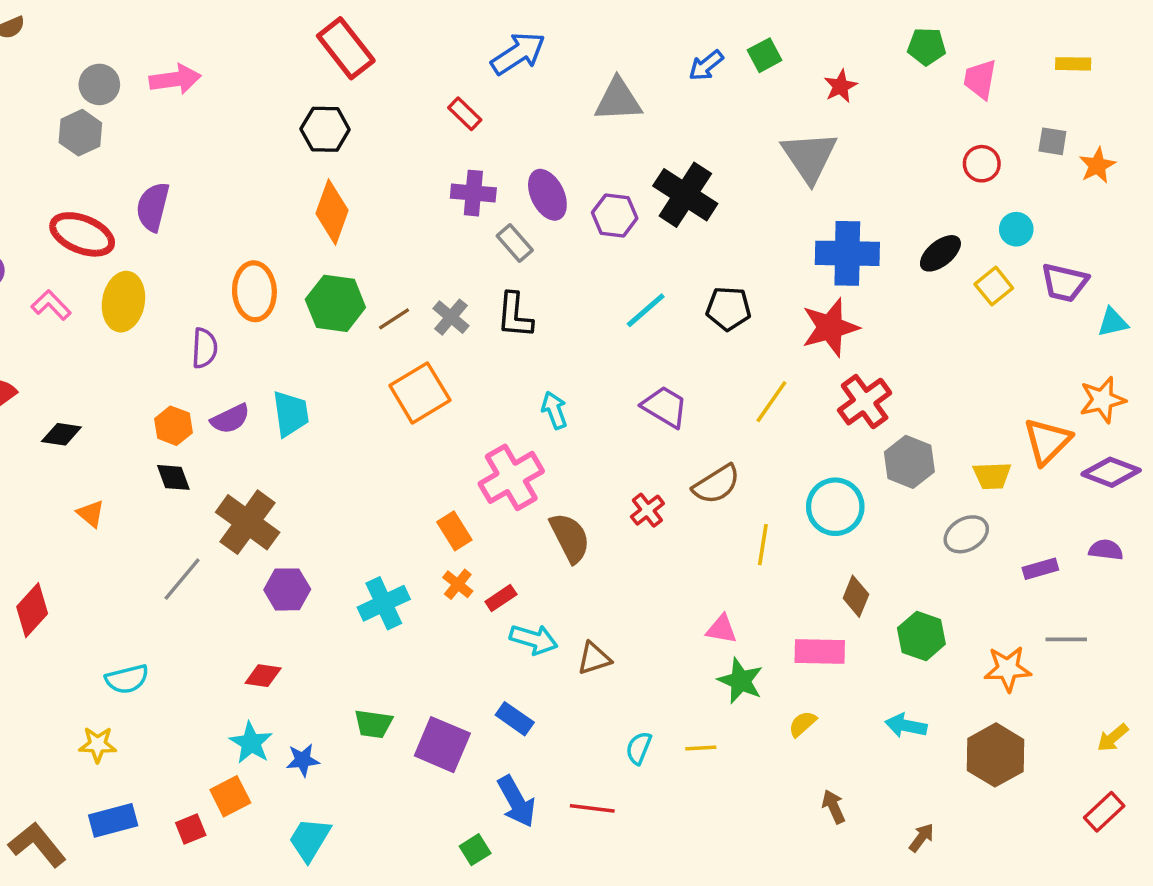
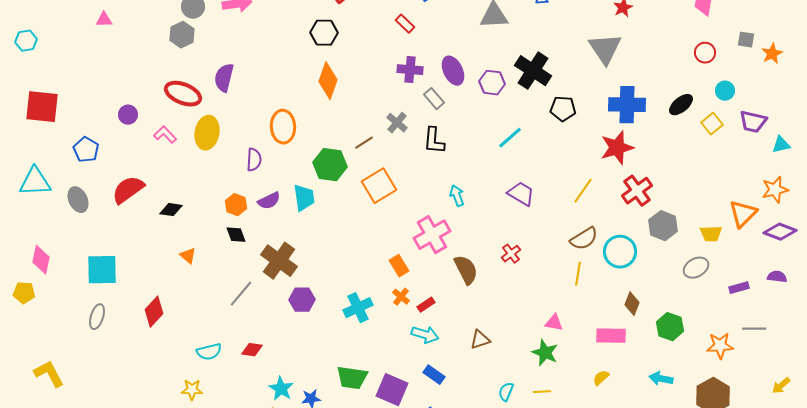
green hexagon: (335, 303) -> (330, 165), moved
black pentagon: (728, 308) -> (563, 109), moved
gray cross: (451, 317) -> (397, 123), moved
brown semicircle: (716, 484) -> (584, 239), moved
cyan arrow: (534, 639) -> (425, 335), moved
red diamond: (263, 676) -> (252, 350), moved
green star: (740, 681) -> (545, 353), moved
green trapezoid: (373, 724) -> (352, 378), size x1.4

